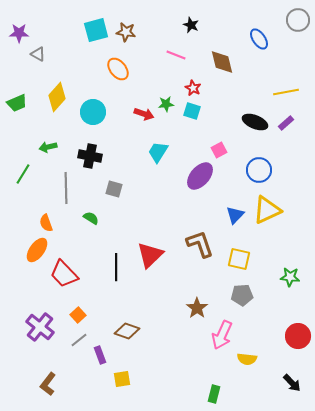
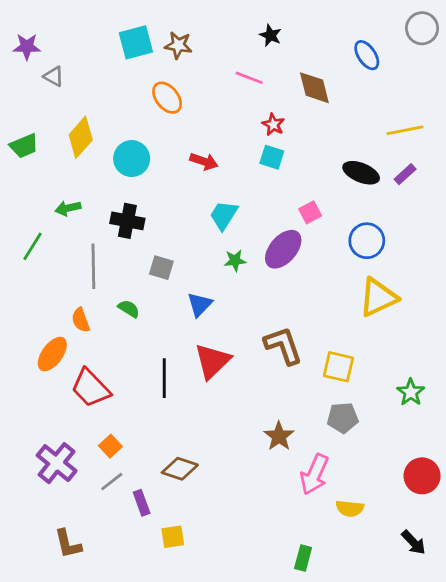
green star: (166, 104) -> (235, 261), moved
blue triangle: (235, 215) -> (200, 304), moved
orange semicircle: (46, 223) -> (81, 320), moved
green star: (290, 277) -> (411, 392), turned 30
brown L-shape: (48, 384) -> (68, 544), turned -50

